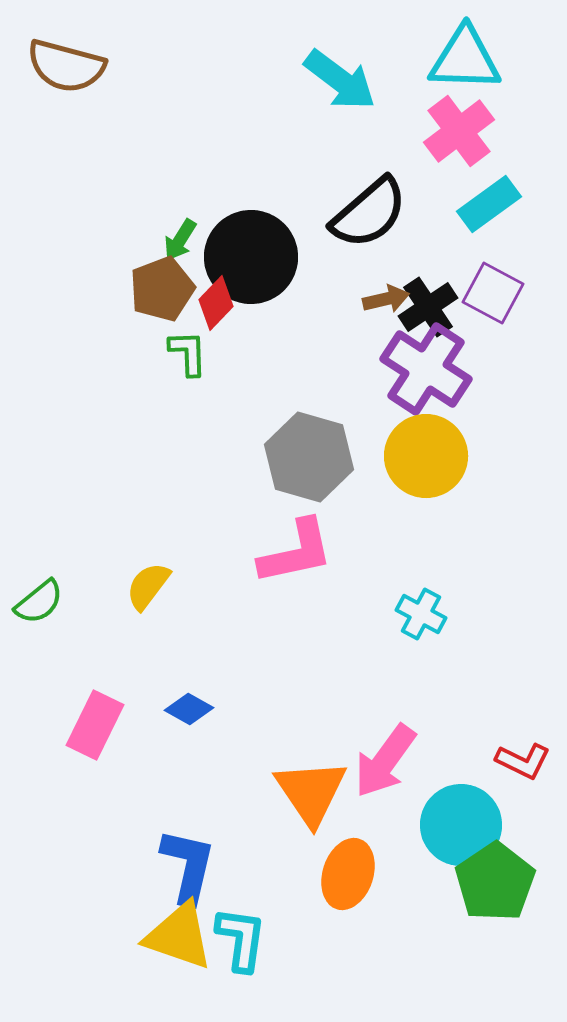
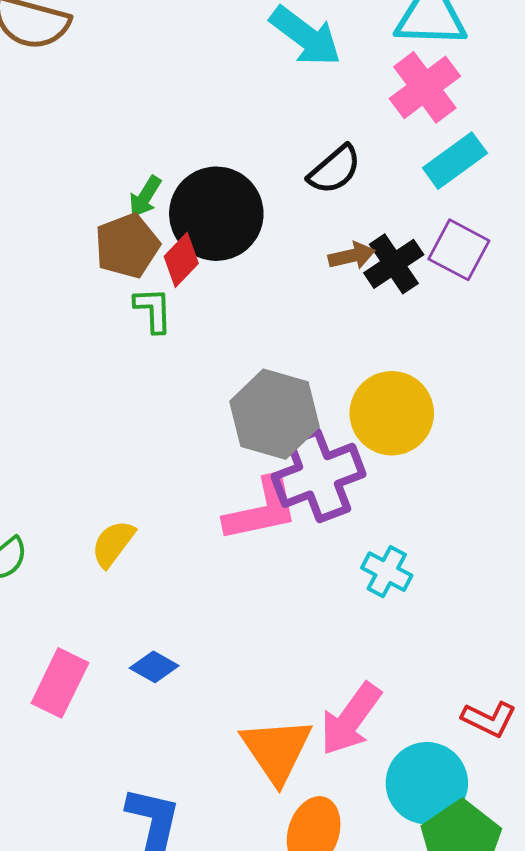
black semicircle: (369, 213) -> (335, 170), size x0.7
purple cross: (426, 369) -> (319, 475), moved, turned 36

